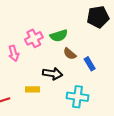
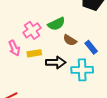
yellow rectangle: (32, 89) -> (34, 53), moved
cyan cross: (77, 97) -> (82, 70), moved

